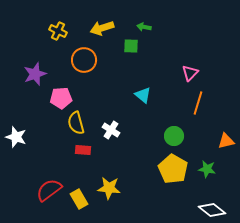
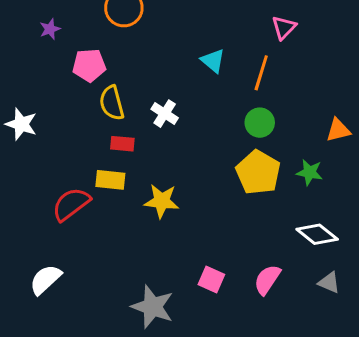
purple star: (35, 74) -> (50, 29), size x0.6
orange line: (198, 103) -> (261, 73), moved
yellow rectangle: (79, 199) -> (110, 180), moved, turned -54

